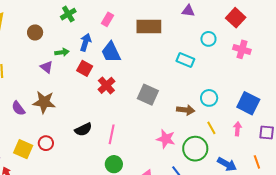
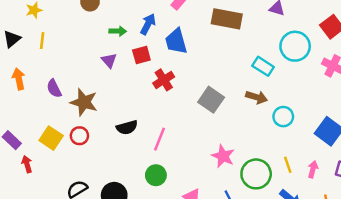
cyan circle: (208, 39) -> (295, 46), size x1.6
purple triangle: (47, 67) -> (109, 60), moved
red square: (85, 68) -> (141, 55), turned 35
brown star: (44, 102) -> (84, 102), moved
brown arrow: (186, 110) -> (257, 97), moved
yellow line: (211, 128) -> (288, 165), moved
pink arrow: (237, 129) -> (313, 169), moved

